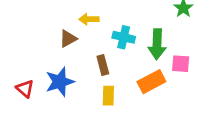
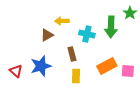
green arrow: (157, 44) -> (111, 27), moved
pink square: (181, 64) -> (128, 71), moved

